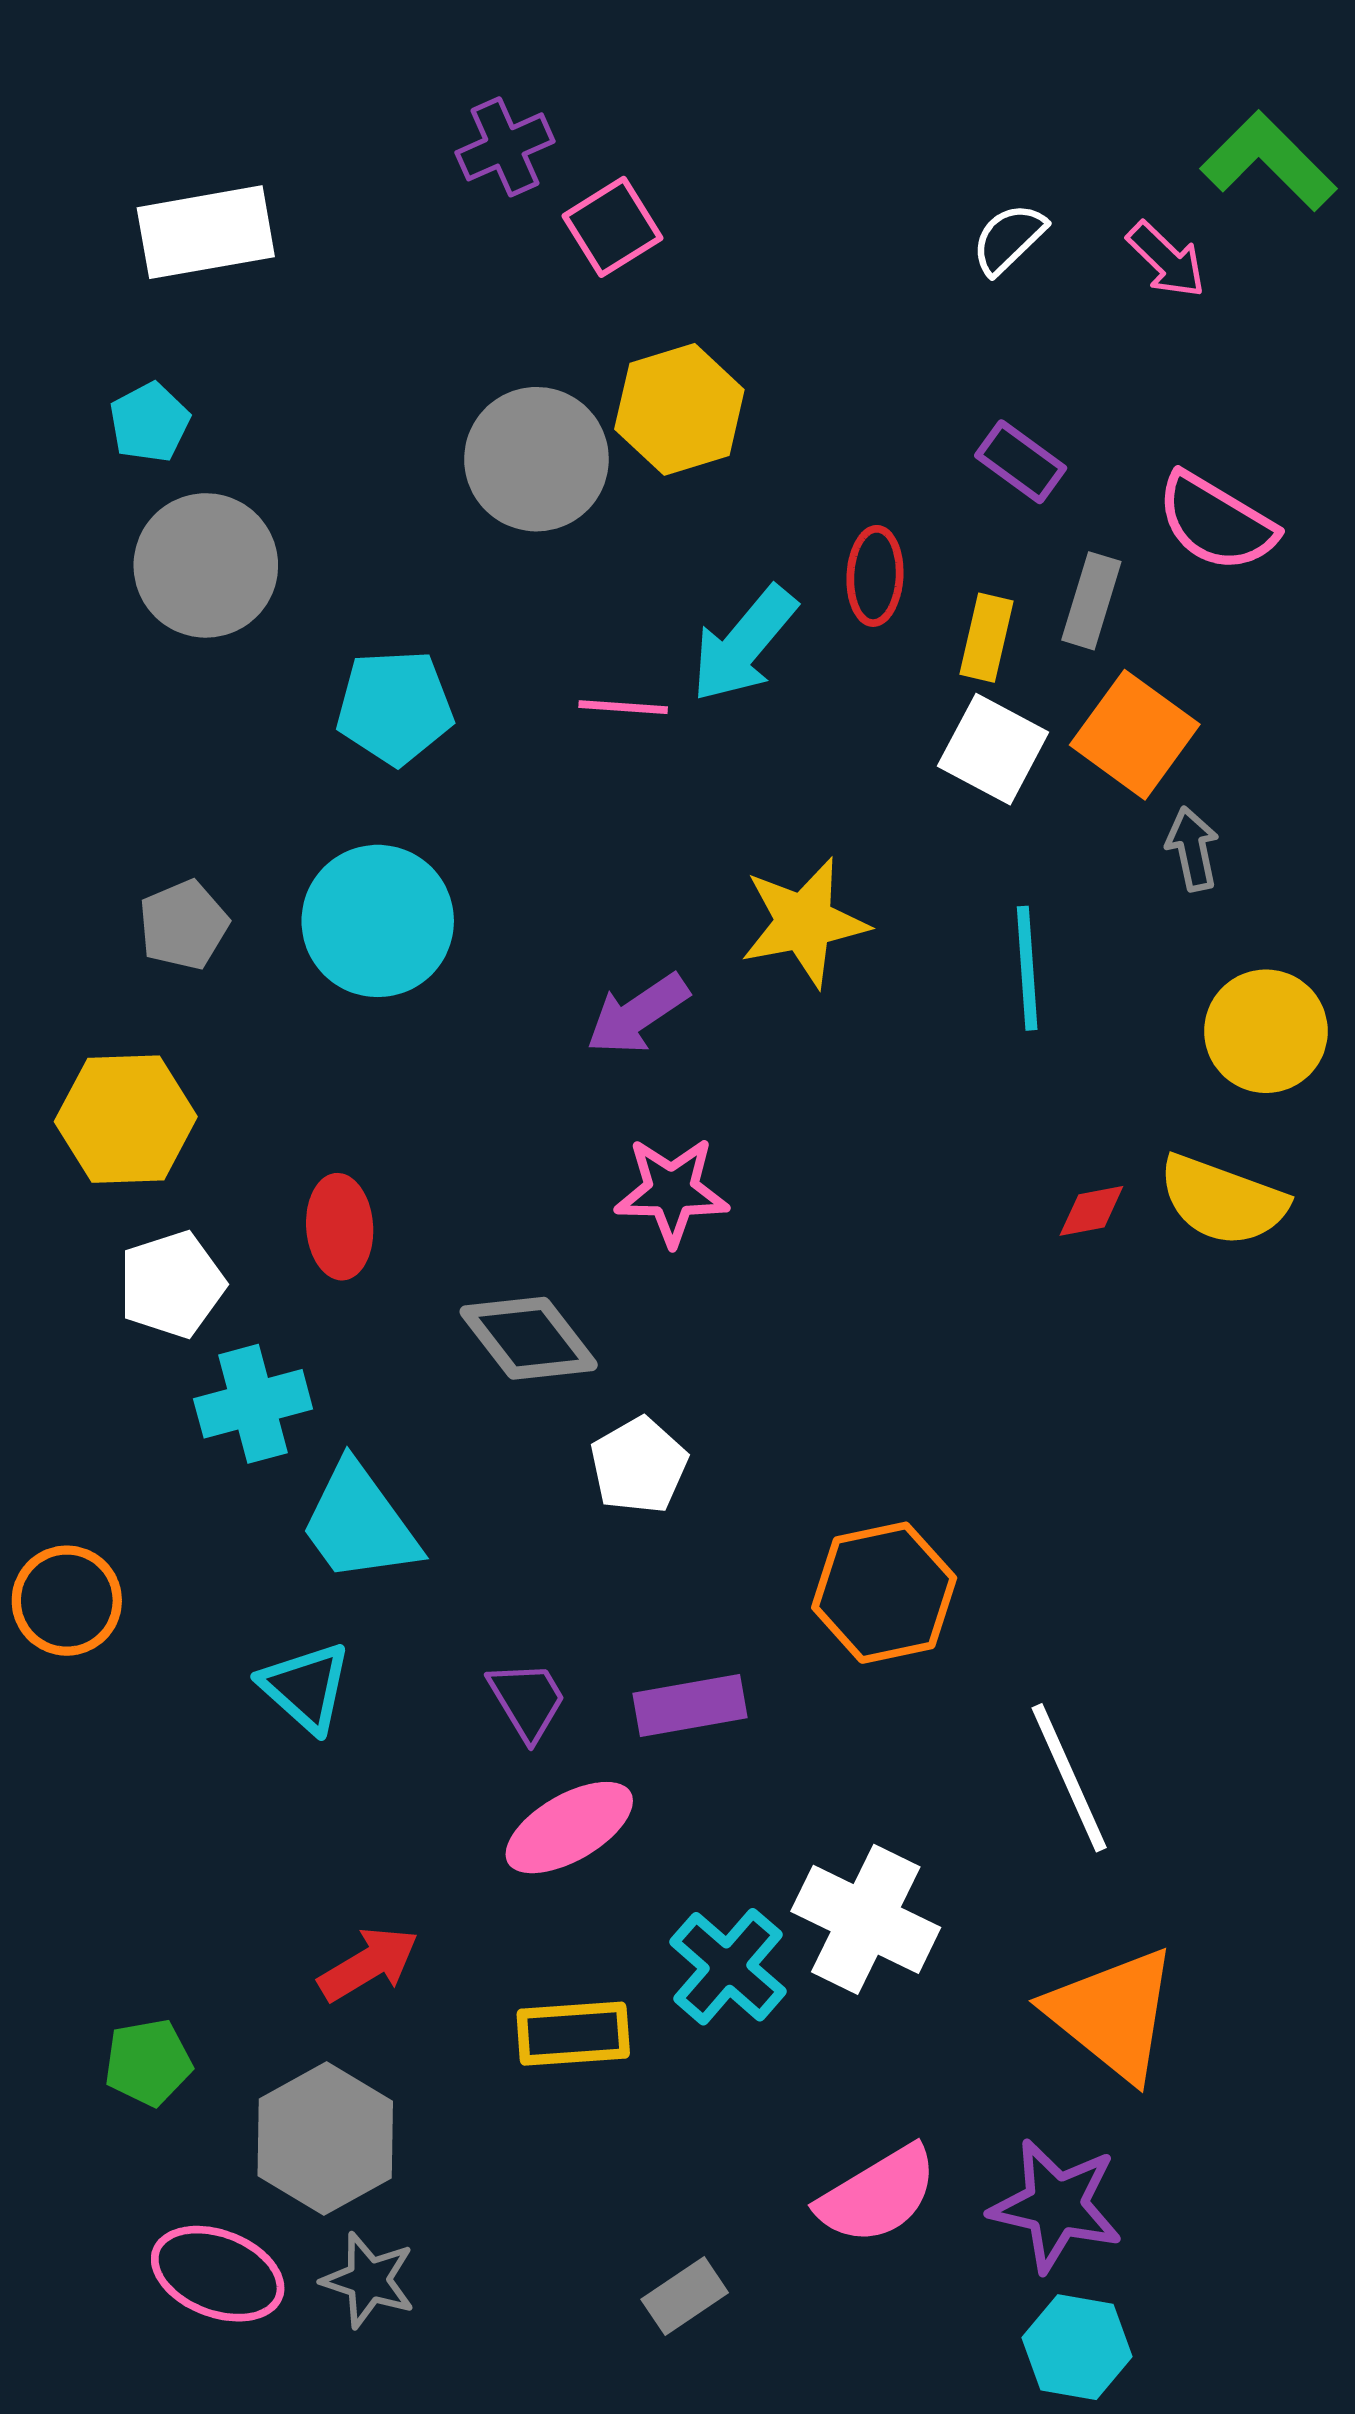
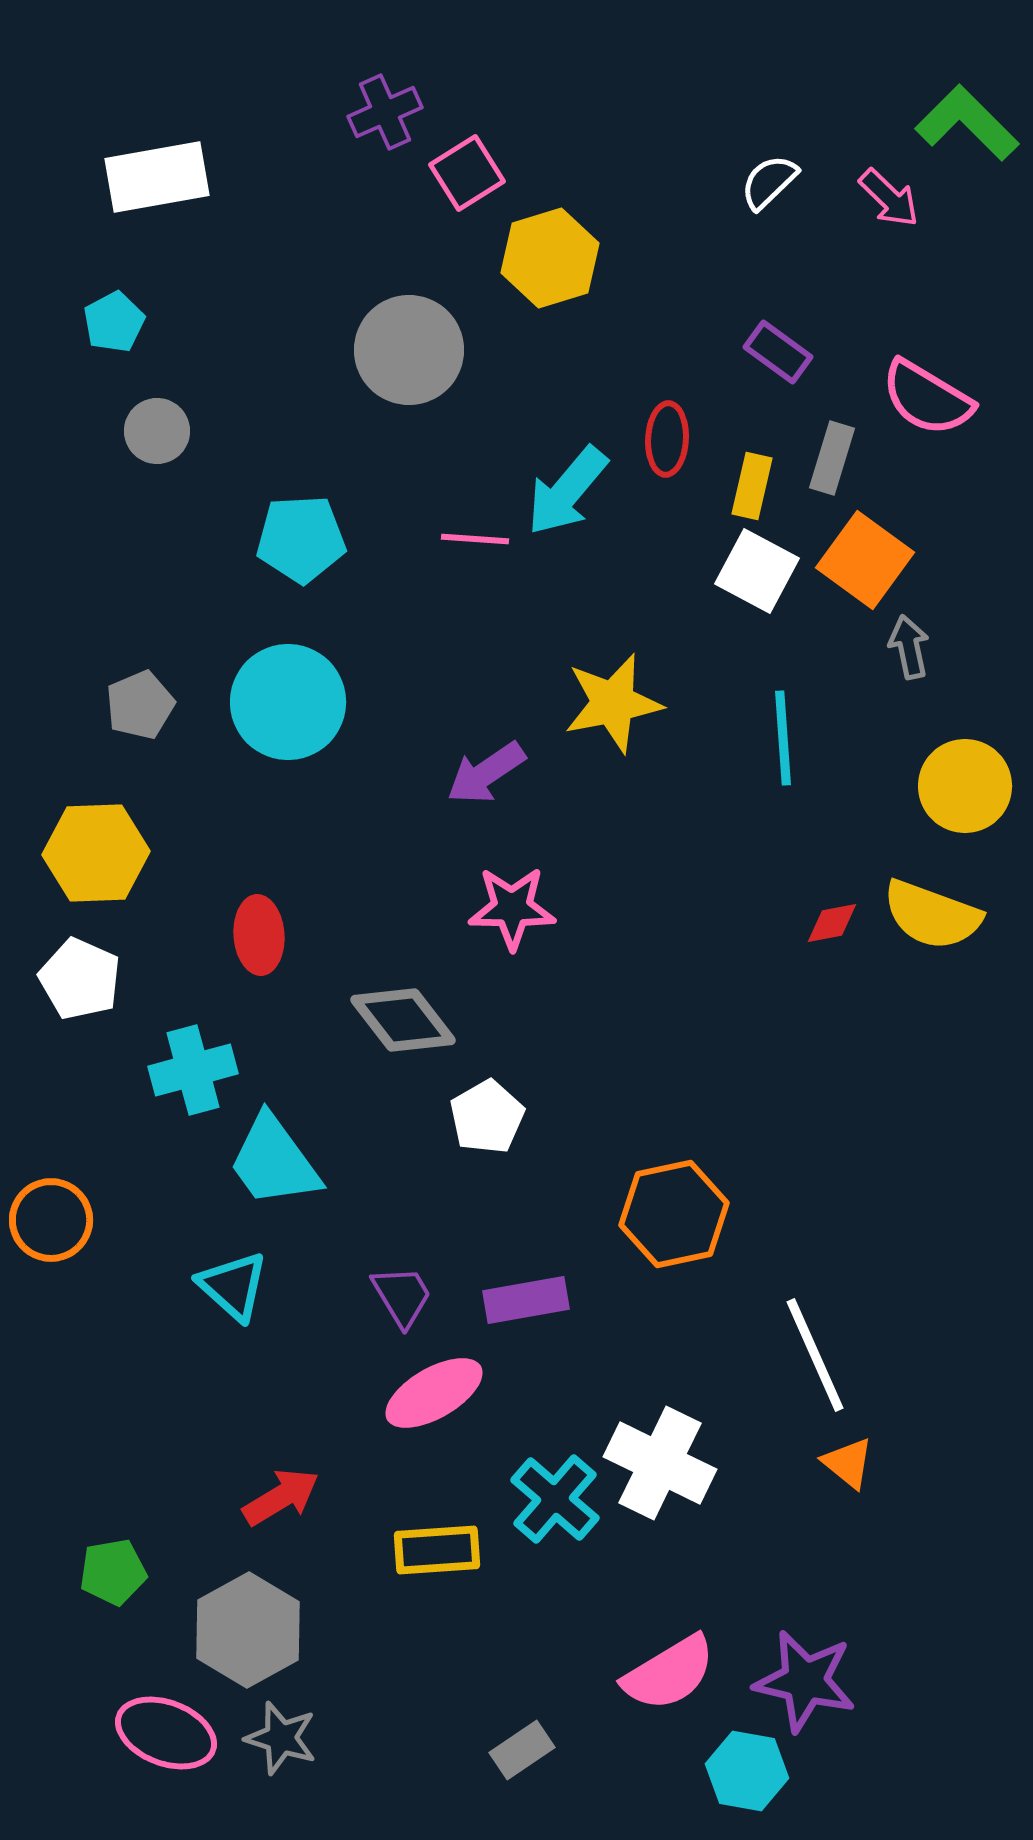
yellow hexagon: (679, 409) -> (550, 258), moved
gray circle: (206, 565) -> (157, 431), size x0.6
white pentagon: (172, 1284) -> (80, 979), moved, turned -30
orange triangle: (1112, 2014) -> (848, 1463), moved, size x0.5
cyan hexagon: (1077, 2347) -> (747, 1771), moved

